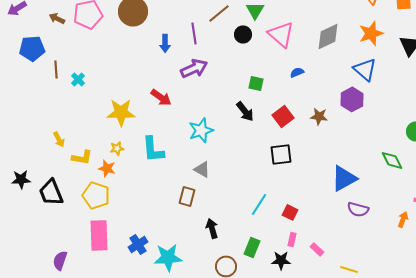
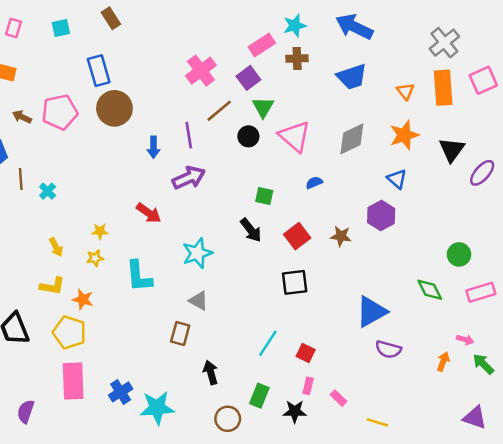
blue triangle: (365, 69) -> (397, 179), size x0.7
yellow star: (121, 112) -> (100, 231), size x0.5
yellow arrow: (59, 139) -> (56, 247), moved
yellow star: (117, 148) -> (95, 258), moved

